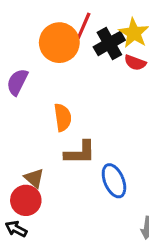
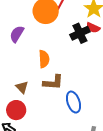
black cross: (109, 43) -> (80, 33), moved
brown triangle: (34, 178) -> (22, 87), moved

